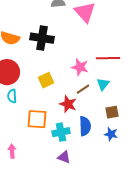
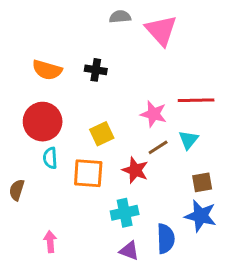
black cross: (42, 38) -> (96, 70), size x0.6
orange square: (37, 119) -> (88, 173), moved
blue semicircle: (85, 126) -> (166, 239), moved
blue star: (111, 134) -> (201, 216), size x1.5

